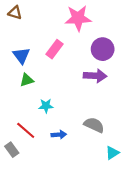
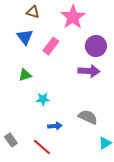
brown triangle: (15, 13) -> (33, 12), moved
pink star: (78, 18) -> (73, 17), turned -30
blue triangle: (21, 56) -> (25, 37), moved
red line: (26, 130) -> (42, 147), moved

